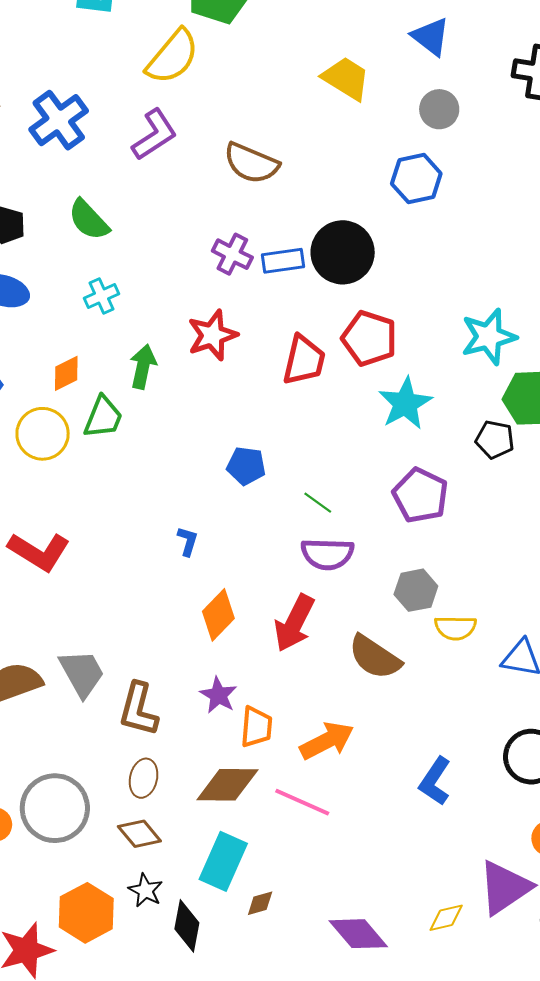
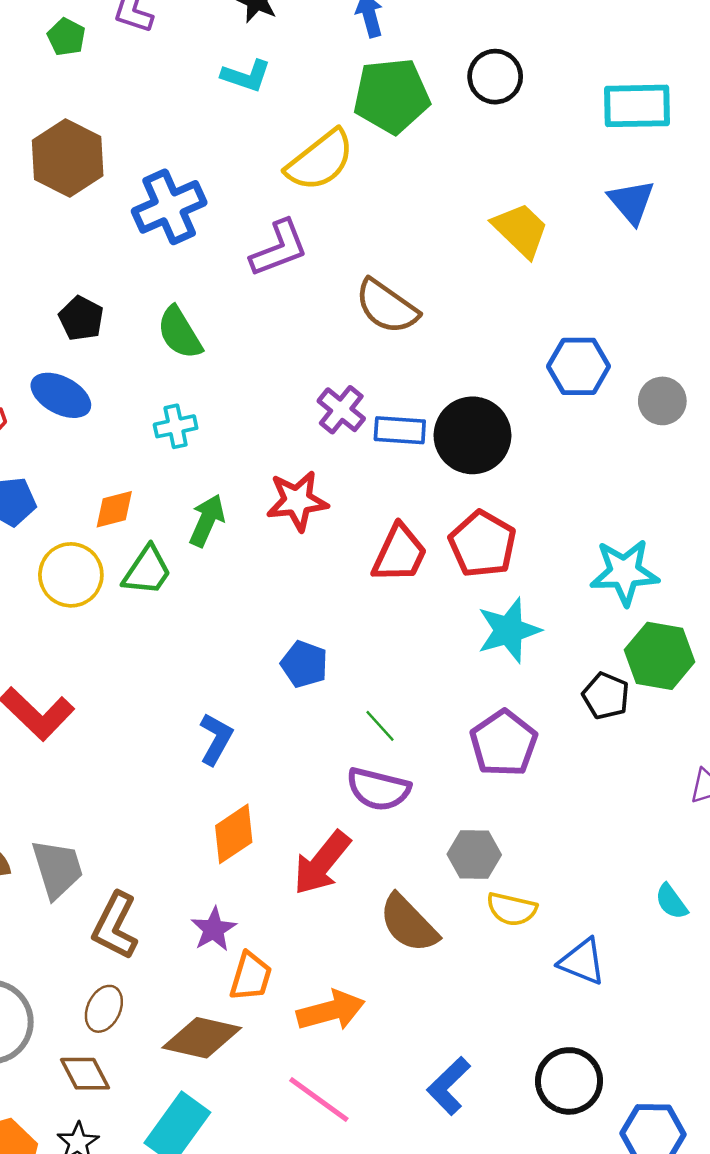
gray circle: (439, 109) -> (662, 401), moved
blue L-shape: (188, 541) -> (216, 739), size x1.4
pink line: (302, 802) -> (319, 1100), moved

